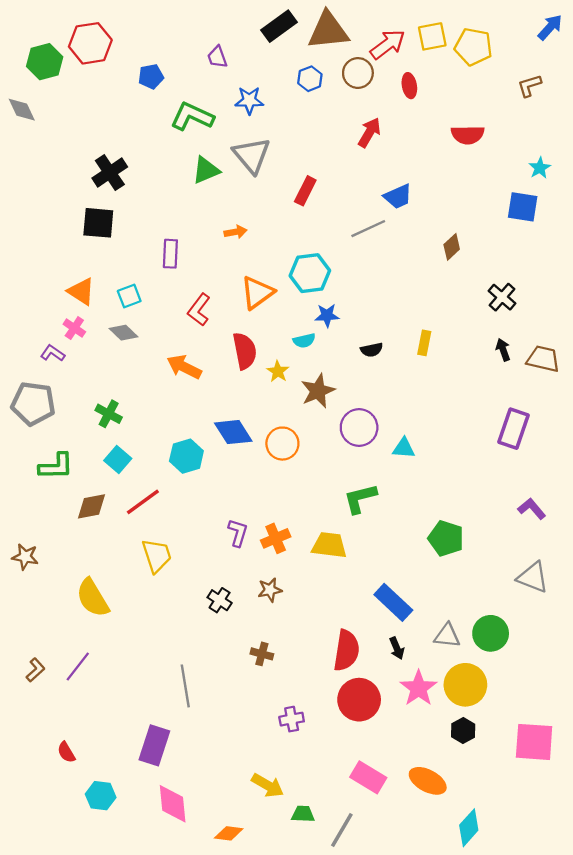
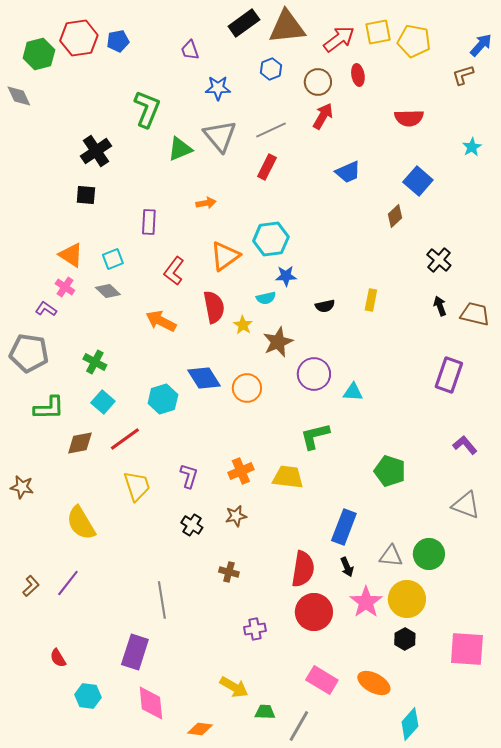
blue arrow: (550, 27) -> (481, 45), moved
brown circle: (358, 73) -> (318, 82), moved
blue pentagon: (151, 76) -> (118, 41), moved
green L-shape: (192, 116) -> (147, 109), moved, turned 87
blue square: (523, 207) -> (418, 181), moved, turned 32
black square: (98, 223) -> (86, 195), size x0.7
gray line: (368, 229) -> (271, 130), moved
purple L-shape: (238, 533) -> (189, 476), moved
blue rectangle: (393, 602) -> (344, 527), turned 68

